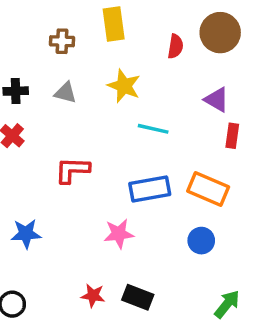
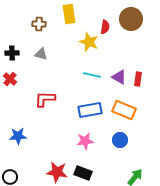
yellow star: (124, 86) -> (89, 42), moved
purple triangle: (217, 100) -> (119, 77), moved
pink star: (119, 234) -> (85, 141), moved
red star: (93, 296) -> (57, 172), size x1.5

